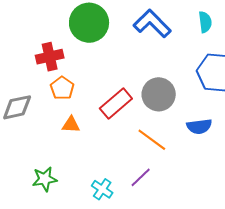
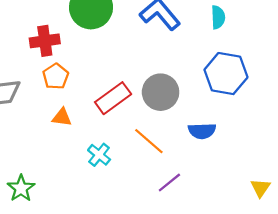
purple line: (141, 177) -> (169, 182), moved
green star: (45, 179) -> (21, 188), moved, turned -30
cyan cross: (102, 189) -> (99, 155), moved

